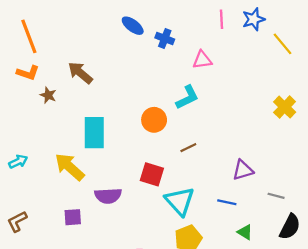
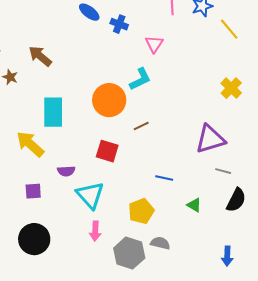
pink triangle: (202, 60) -> (154, 44), turned -48
orange circle: (154, 120) -> (109, 100), size x1.4
purple triangle: (243, 170) -> (210, 139), moved, size x1.5
purple semicircle: (108, 196) -> (66, 171), size x0.7
cyan triangle: (180, 201) -> (90, 195), moved
blue line: (227, 202) -> (164, 178), moved

